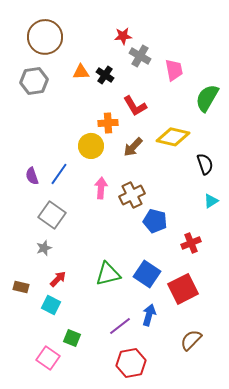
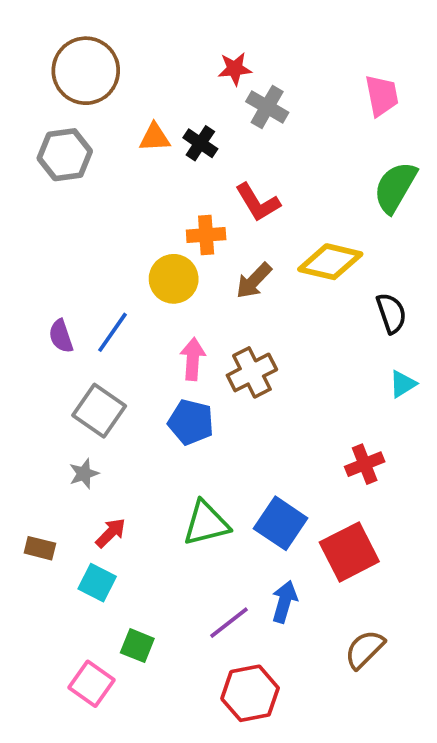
pink trapezoid: (174, 70) -> (382, 96), moved
blue pentagon: (155, 221) -> (191, 422), moved

